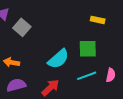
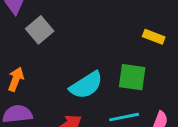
orange arrow: (11, 62) -> (16, 79), turned 91

